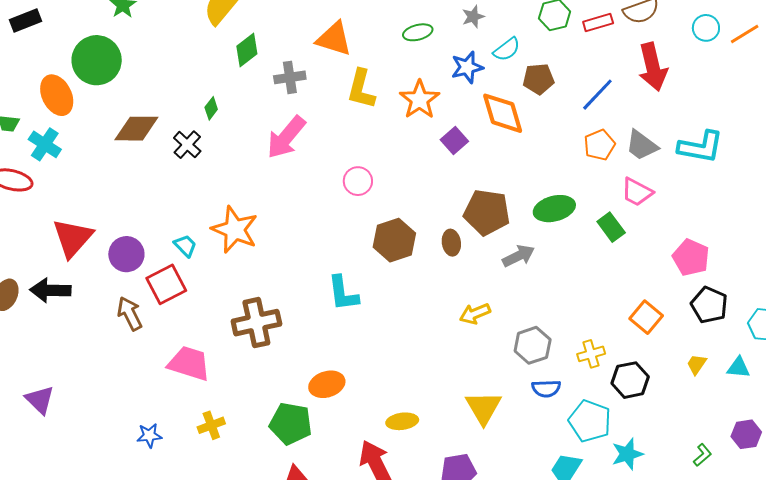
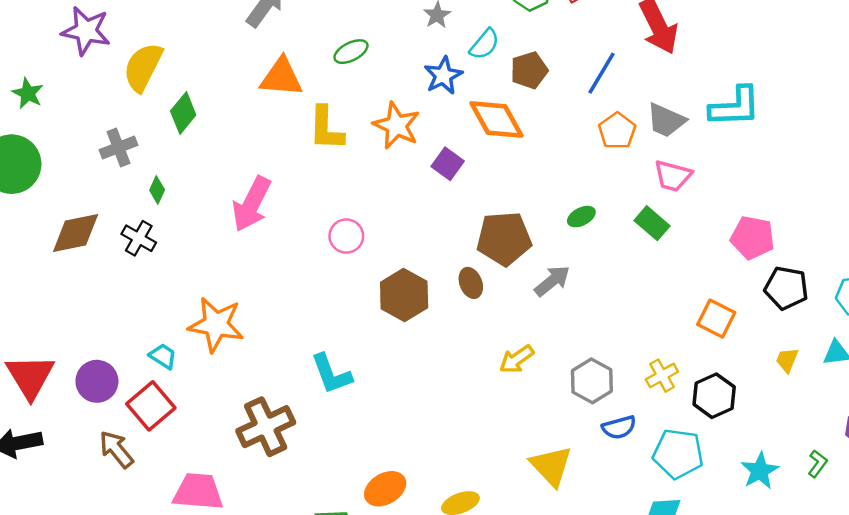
green ellipse: (418, 32) -> (351, 52), moved
gray cross: (290, 77) -> (119, 148), moved
green ellipse: (554, 209) -> (581, 217), size x0.6
cyan L-shape: (343, 293) -> (331, 374), moved
orange ellipse: (327, 384) -> (385, 489), moved
cyan star: (627, 454) -> (760, 471), moved

